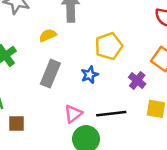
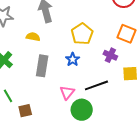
yellow semicircle: (48, 35) -> (33, 37), turned 48

